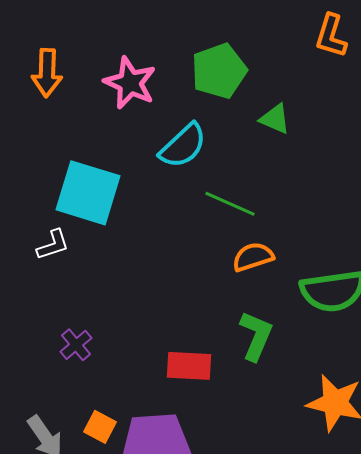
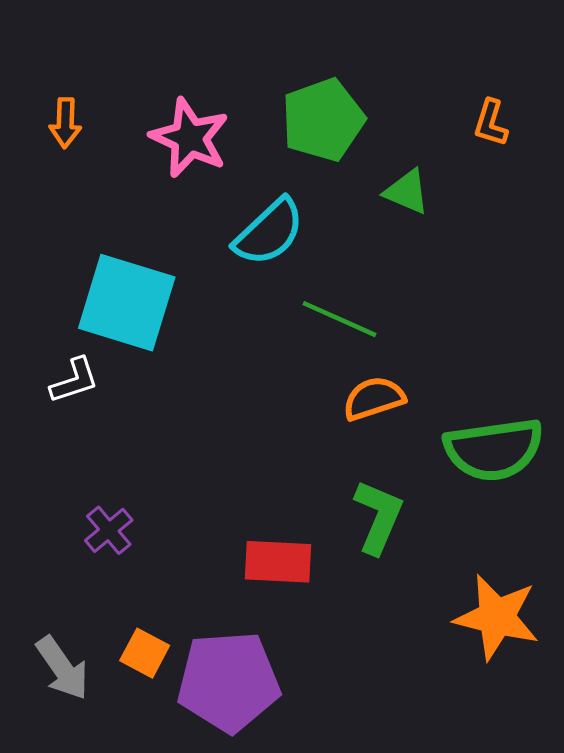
orange L-shape: (331, 36) -> (491, 123), moved, size x0.7
orange arrow: (47, 73) -> (65, 123), size x0.7

